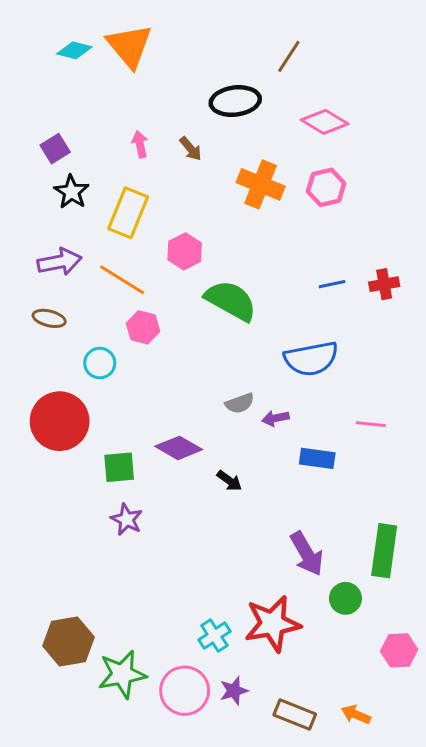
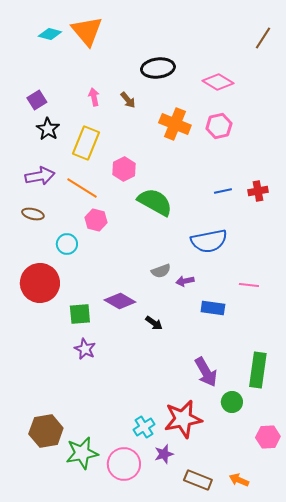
brown line: (289, 56) -> (263, 38), moved
purple star: (234, 691) -> (164, 454), moved

